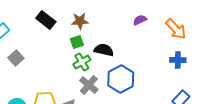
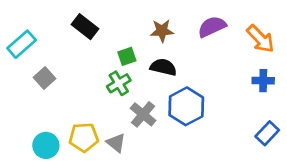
purple semicircle: (140, 20) -> (212, 27), size x1.5
brown star: (80, 21) -> (162, 31), moved
green cross: (82, 62) -> (119, 83), moved

